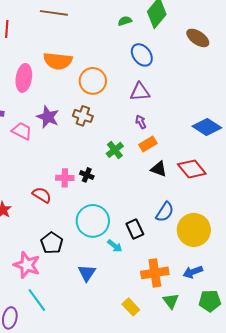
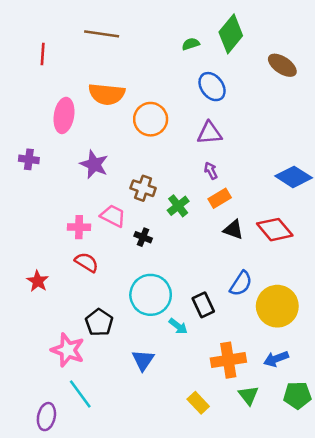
brown cross: (83, 116) -> (143, 188), moved
pink trapezoid: (22, 131) -> (113, 216), moved
pink cross: (65, 178) -> (79, 227), moved

